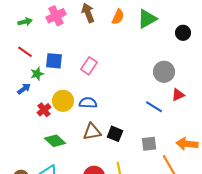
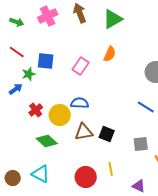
orange semicircle: (118, 17) -> (110, 54), moved
green triangle: (147, 19) -> (113, 19), moved
green arrow: (25, 22) -> (17, 22), turned 32
yellow circle: (63, 101) -> (60, 115), moved

